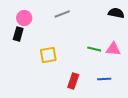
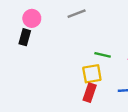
green line: (94, 49) -> (103, 55), moved
yellow square: (48, 55) -> (92, 74), moved

